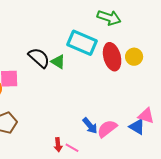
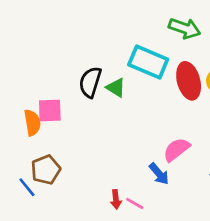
black semicircle: (39, 58) -> (90, 82), turned -115
pink semicircle: (107, 129) -> (176, 150), moved

